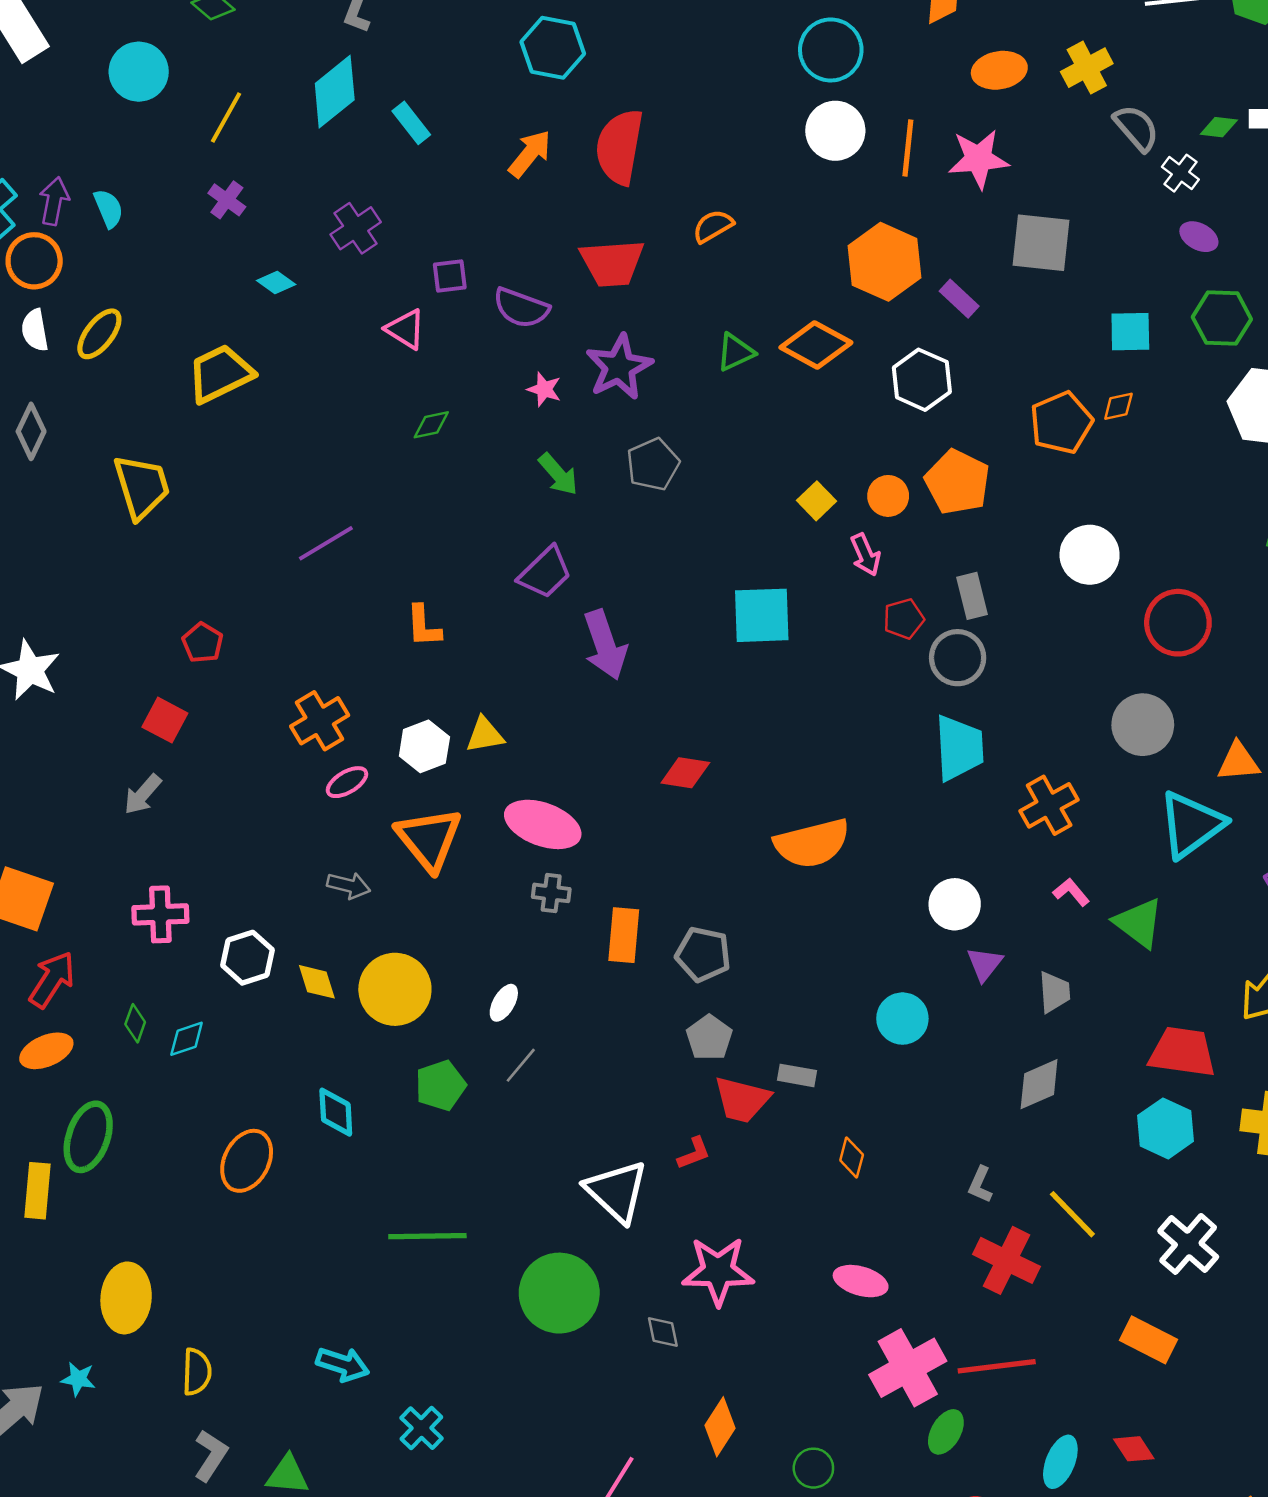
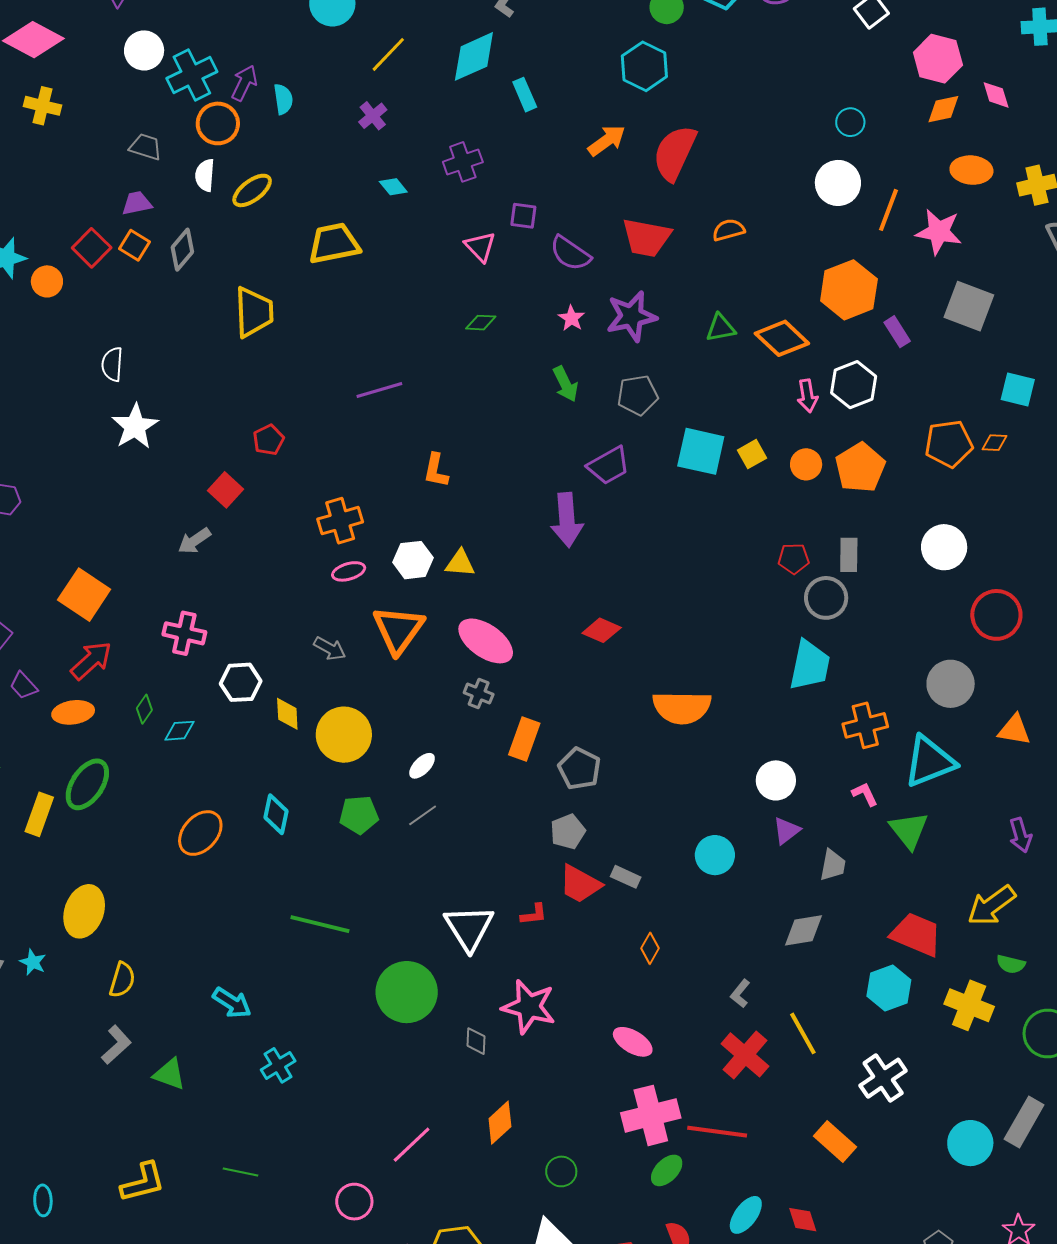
cyan circle: (831, 50) -> (850, 122), size x0.6
pink arrow: (865, 555) -> (807, 396), moved
purple trapezoid: (545, 573) -> (609, 466), moved
cyan square: (762, 615) -> (701, 451), moved
cyan triangle: (1191, 824) -> (930, 761), moved

